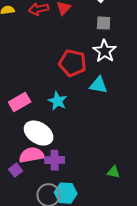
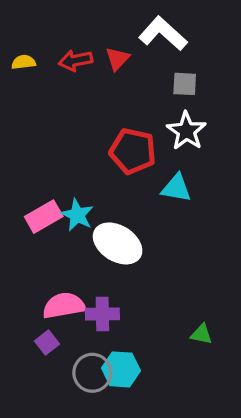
cyan star: (58, 101) -> (77, 215), moved
white ellipse: (39, 133) -> (118, 243), moved
purple square: (16, 170) -> (47, 343), moved

